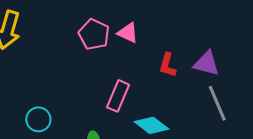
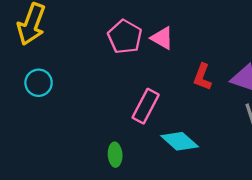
cyan circle: (38, 119) -> (39, 83), moved

